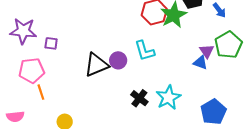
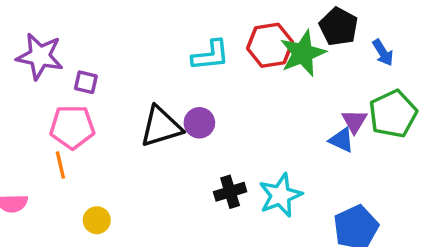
cyan L-shape: (145, 51) -> (210, 55), moved, turned -85
pink pentagon: (32, 71) -> (72, 127), moved
black cross: (139, 98) -> (230, 192), turned 30

